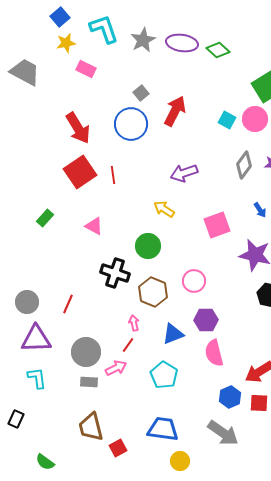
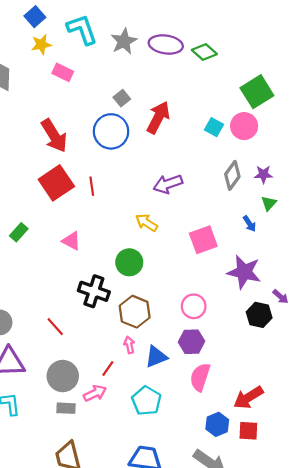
pink circle: (194, 281) -> (194, 306), moved
red line: (68, 304) -> (55, 327), moved, turned -66
pink arrow: (134, 323) -> (129, 345), moved
pink semicircle: (214, 353) -> (200, 377), turned 32

